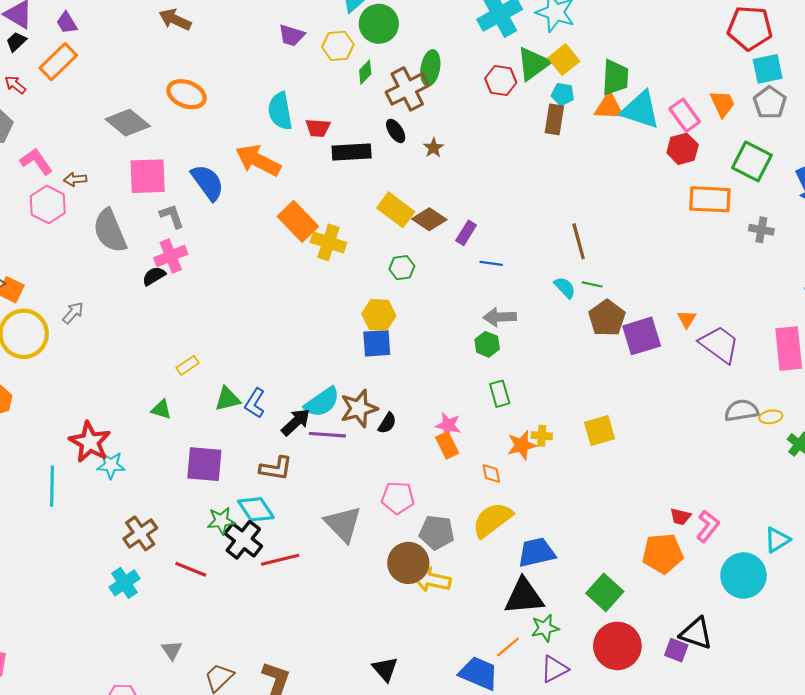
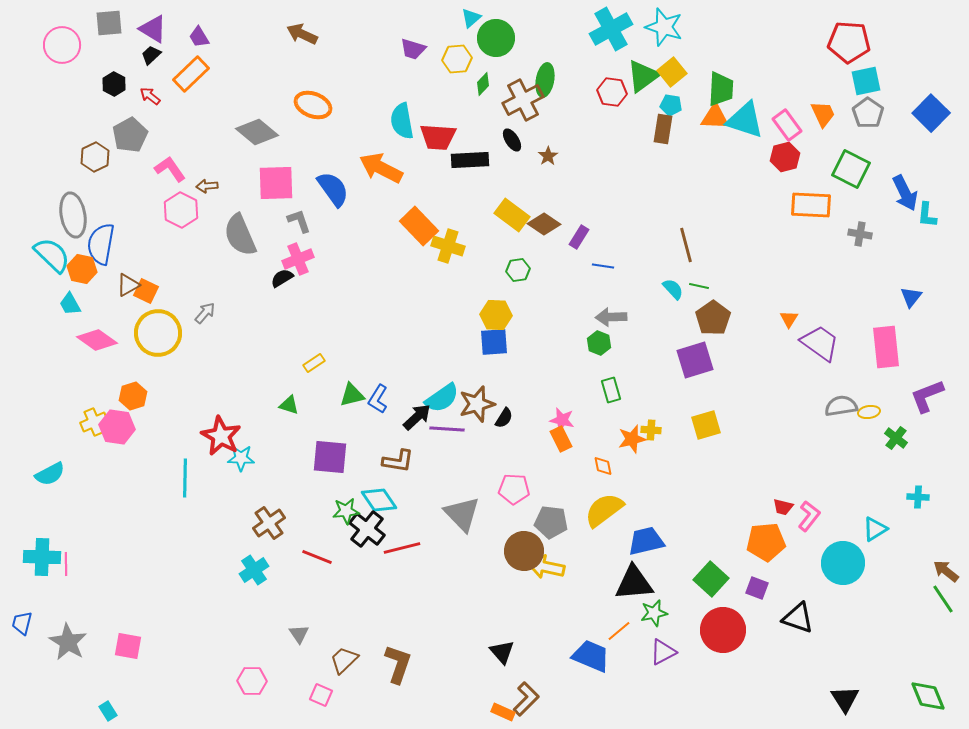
red trapezoid: (318, 128) -> (438, 137), size x1.5
purple square: (642, 336) -> (695, 360), moved
purple square: (676, 650) -> (757, 588), moved

